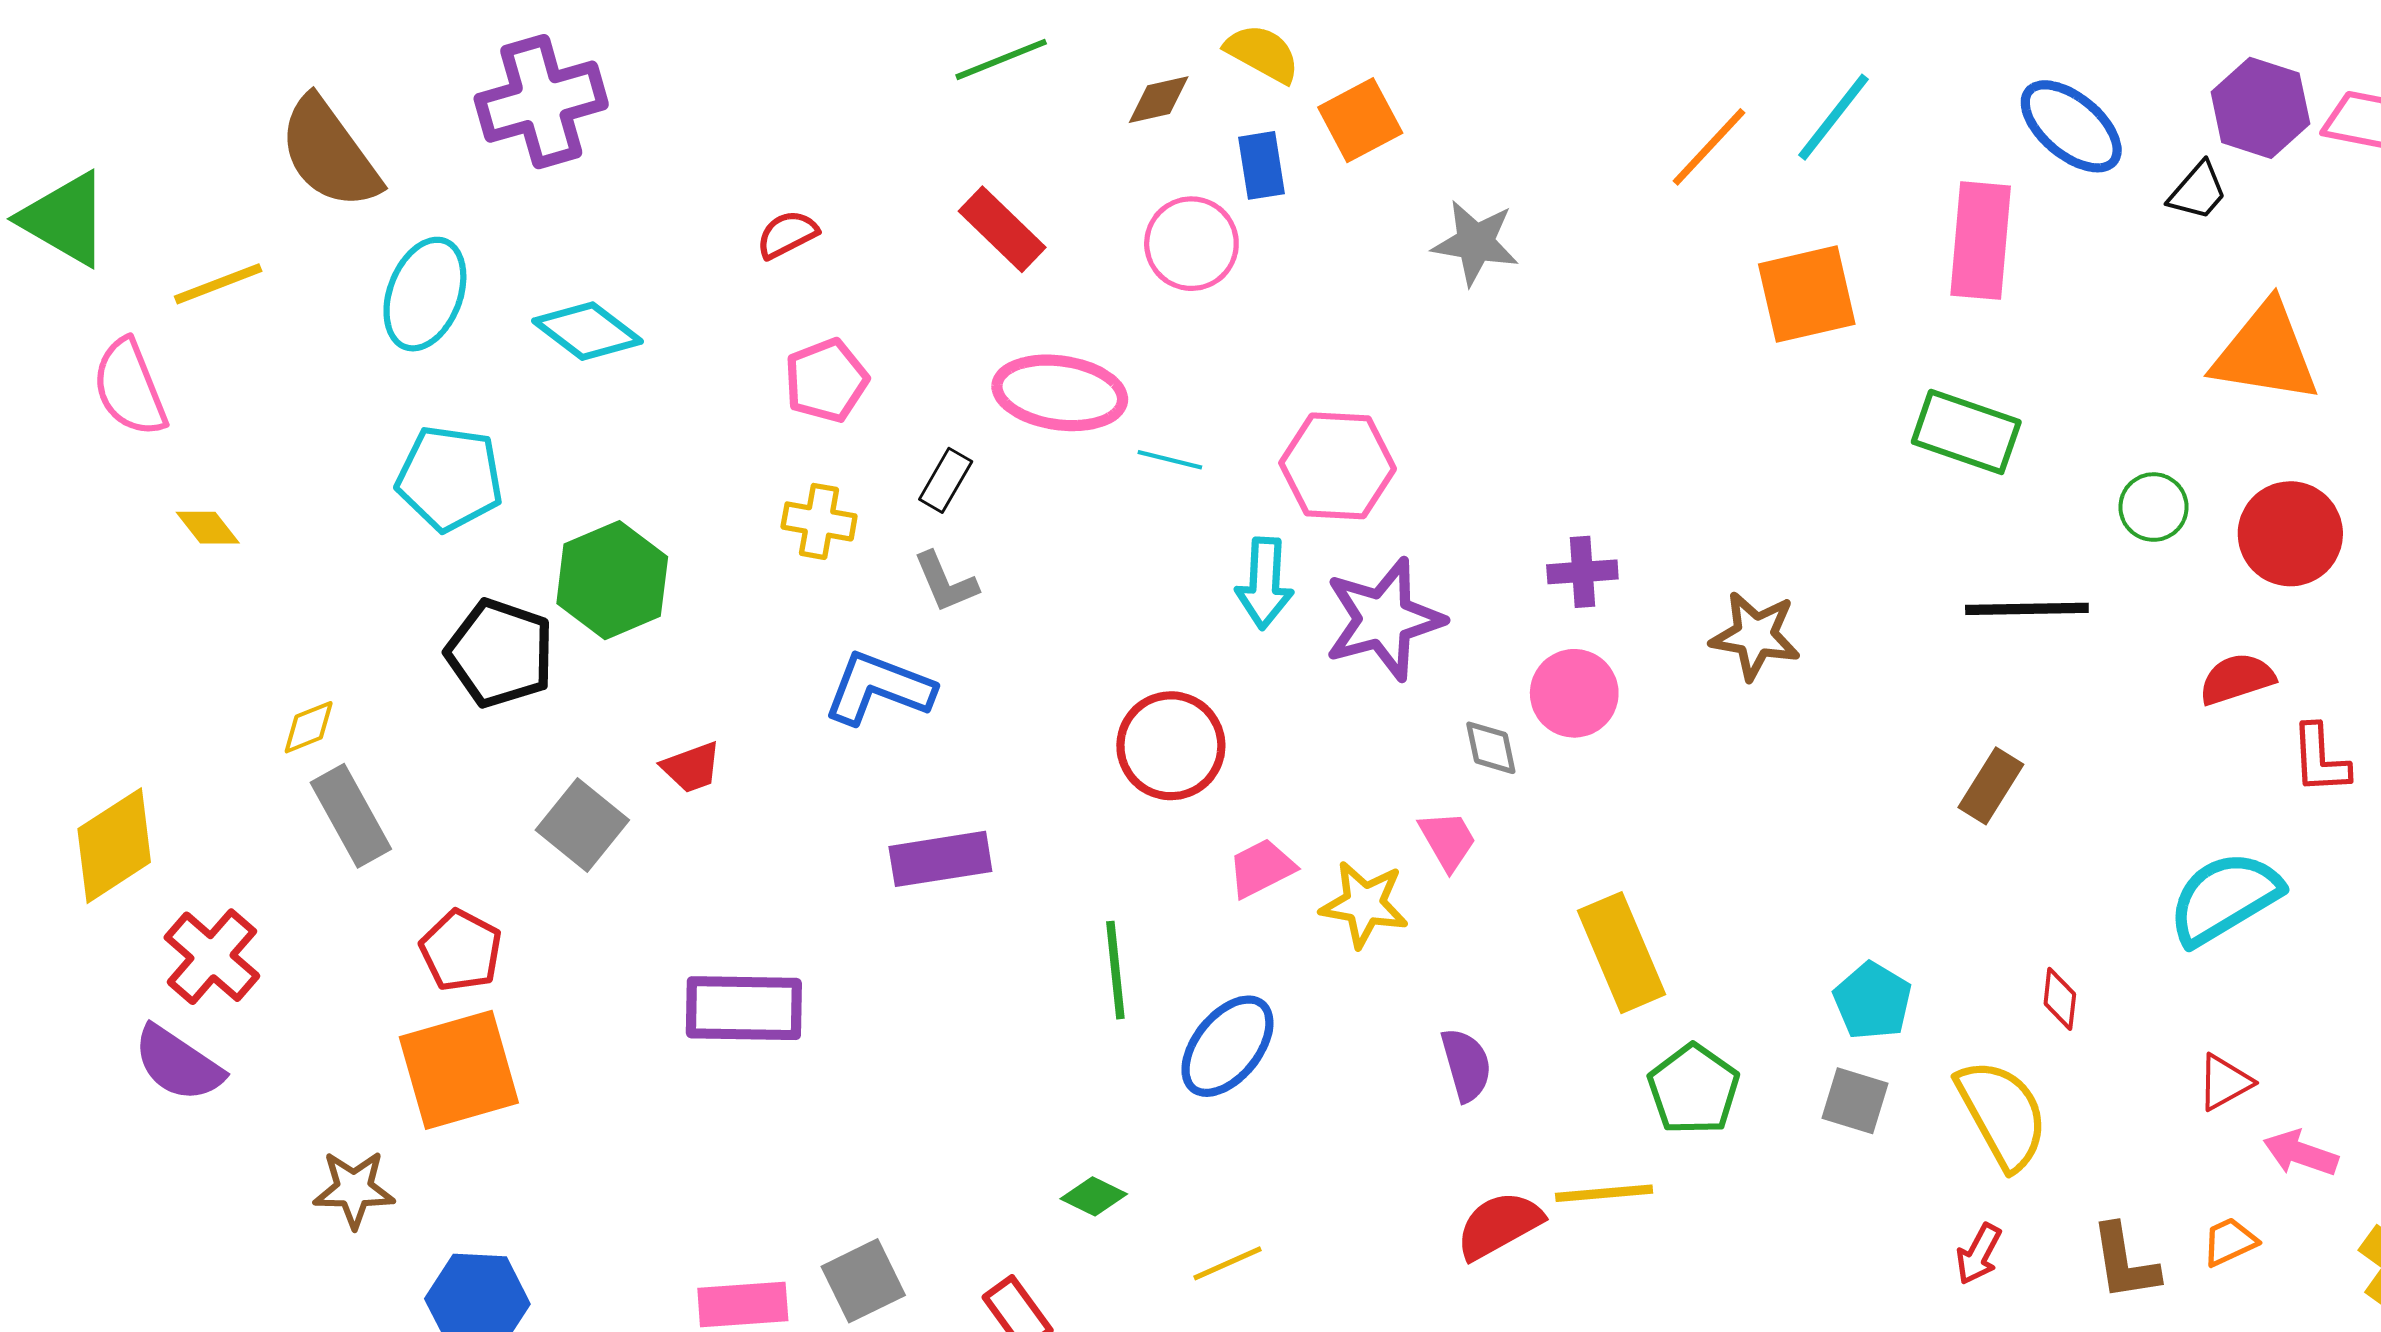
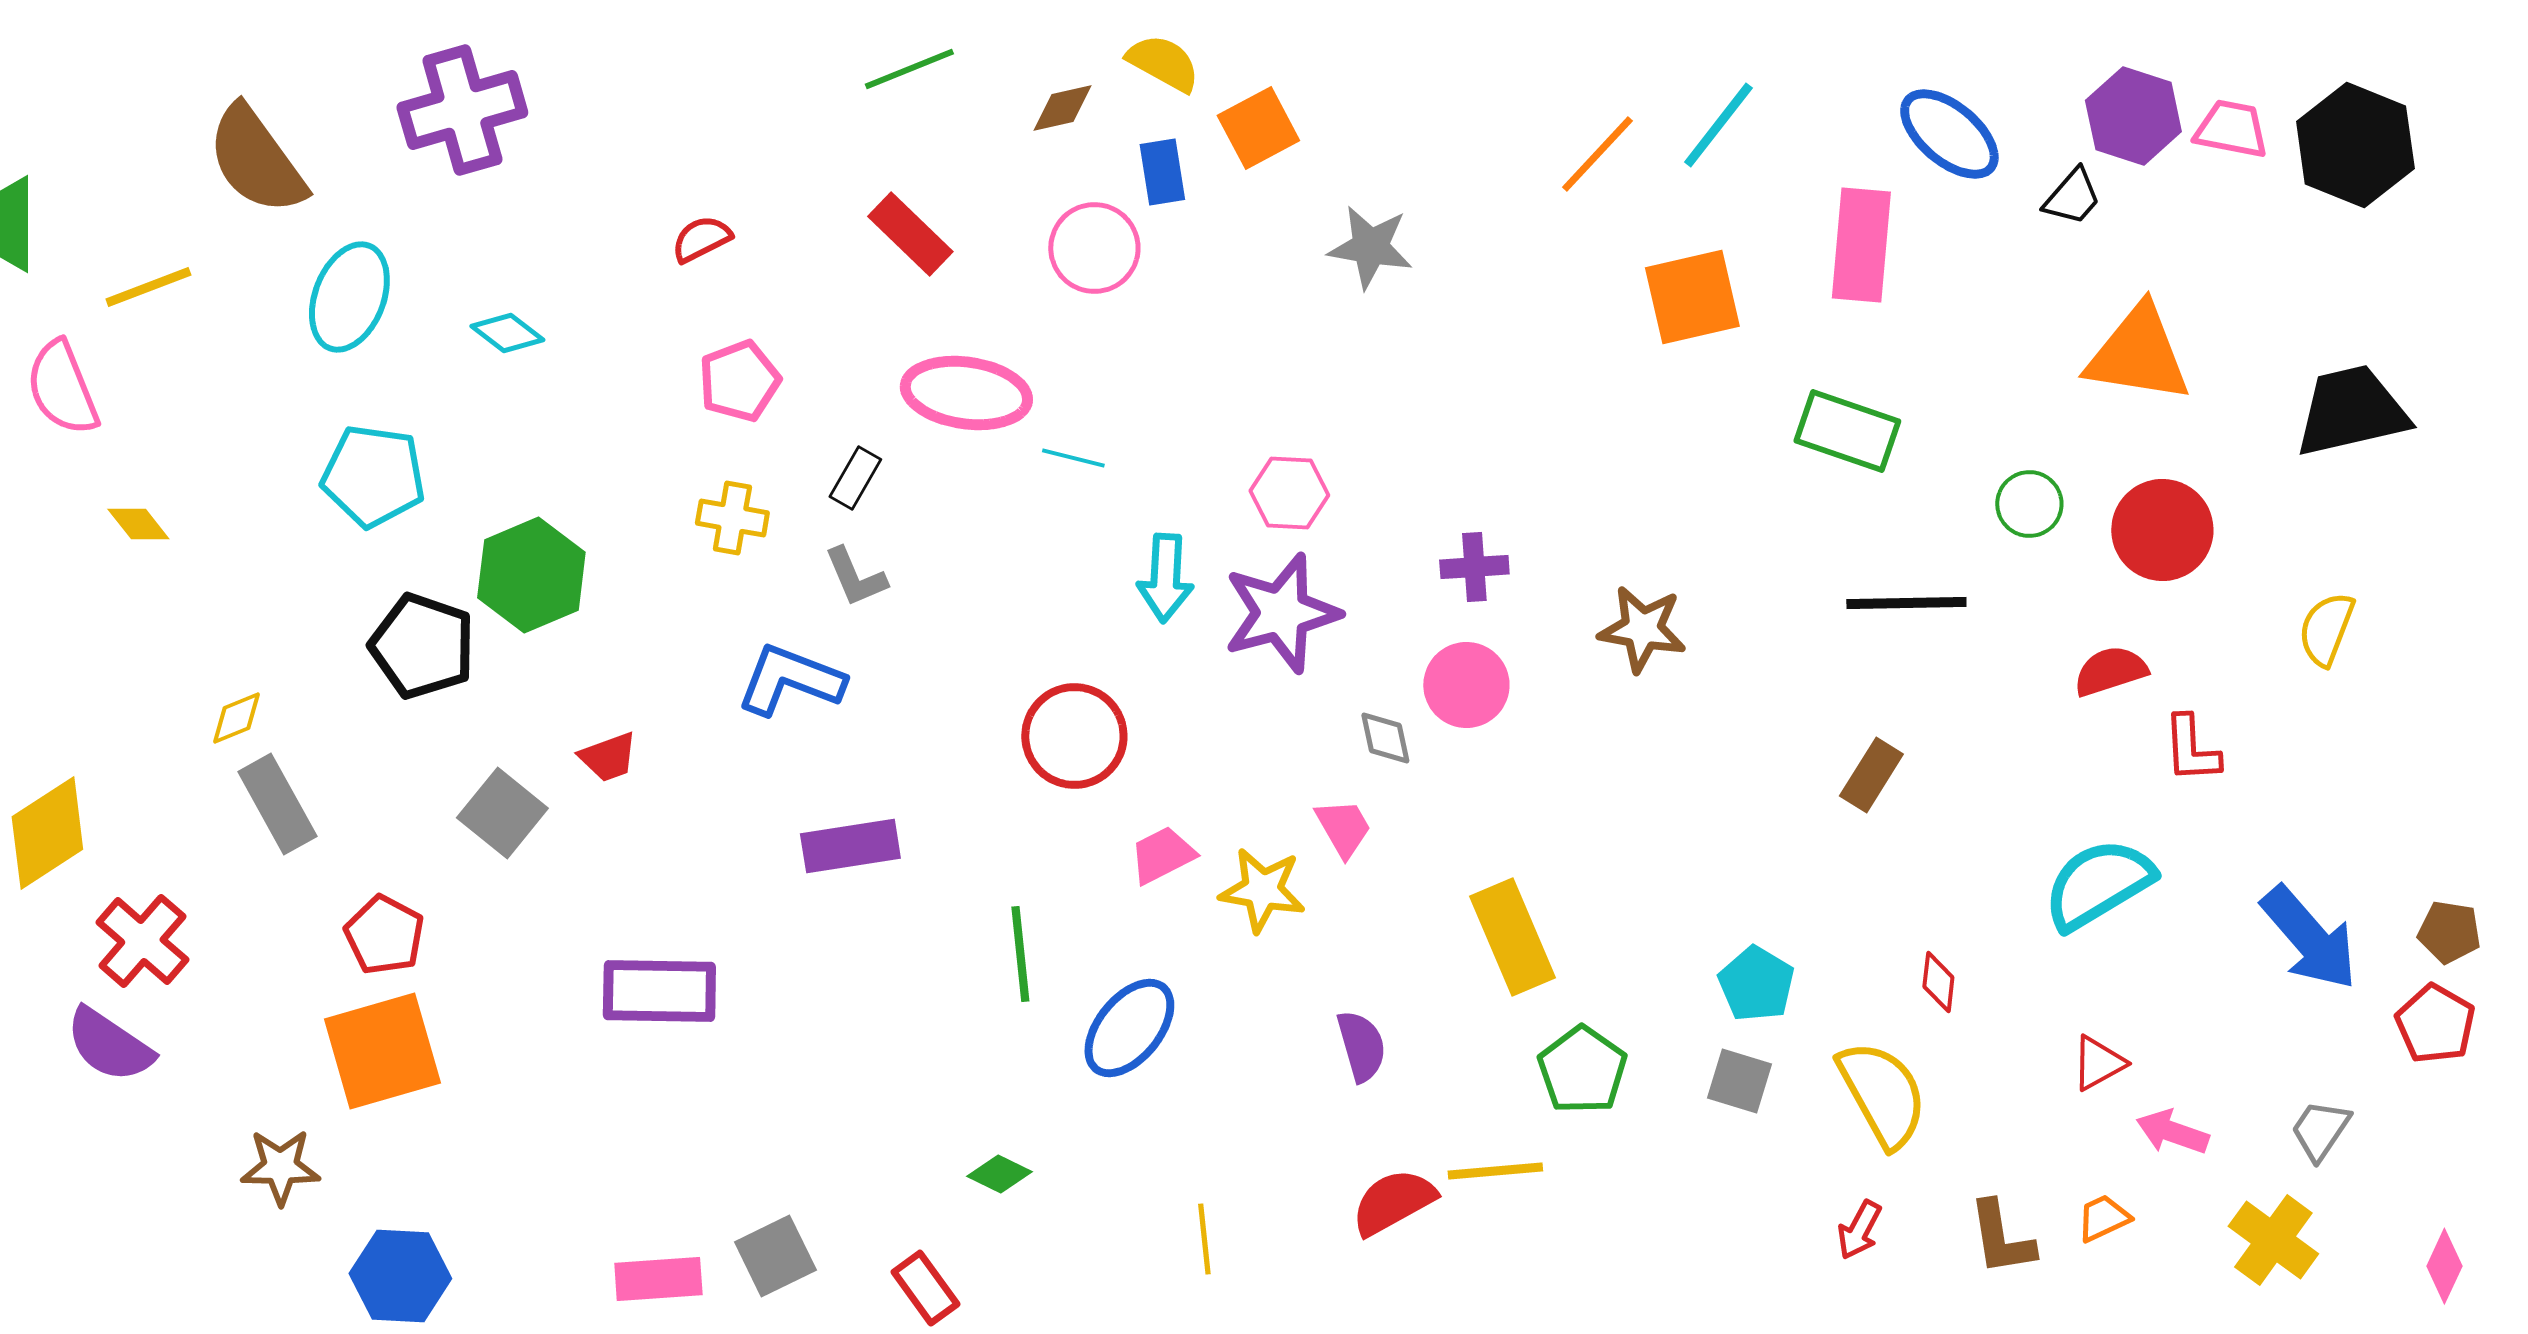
cyan diamond: (588, 331) -> (507, 333), size x0.7
pink hexagon: (1338, 466) -> (1289, 493), moved, size x0.7
yellow line: (1227, 1263) -> (1204, 1239), moved, turned -72

